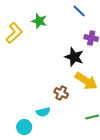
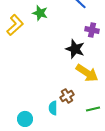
brown cross: (61, 93) -> (67, 96), moved, turned 32
cyan semicircle: (43, 112) -> (53, 108), moved, turned 104

